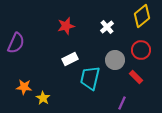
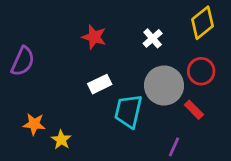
red star: (66, 26) -> (94, 37), turned 30
gray circle: (115, 60) -> (164, 85), size x1.4

